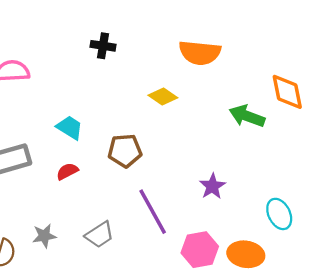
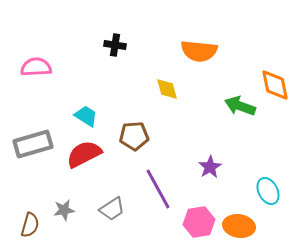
yellow diamond: (163, 96) -> (167, 89), turned 40
red semicircle: (67, 171) -> (84, 154), size x1.8

